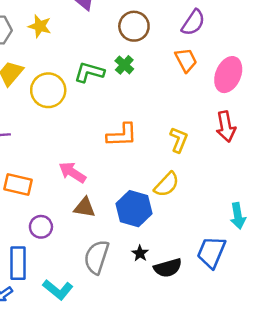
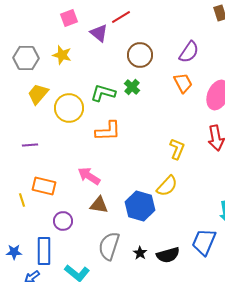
orange L-shape: (122, 135) -> (108, 131), moved
black star: (140, 253) -> (140, 253), moved

